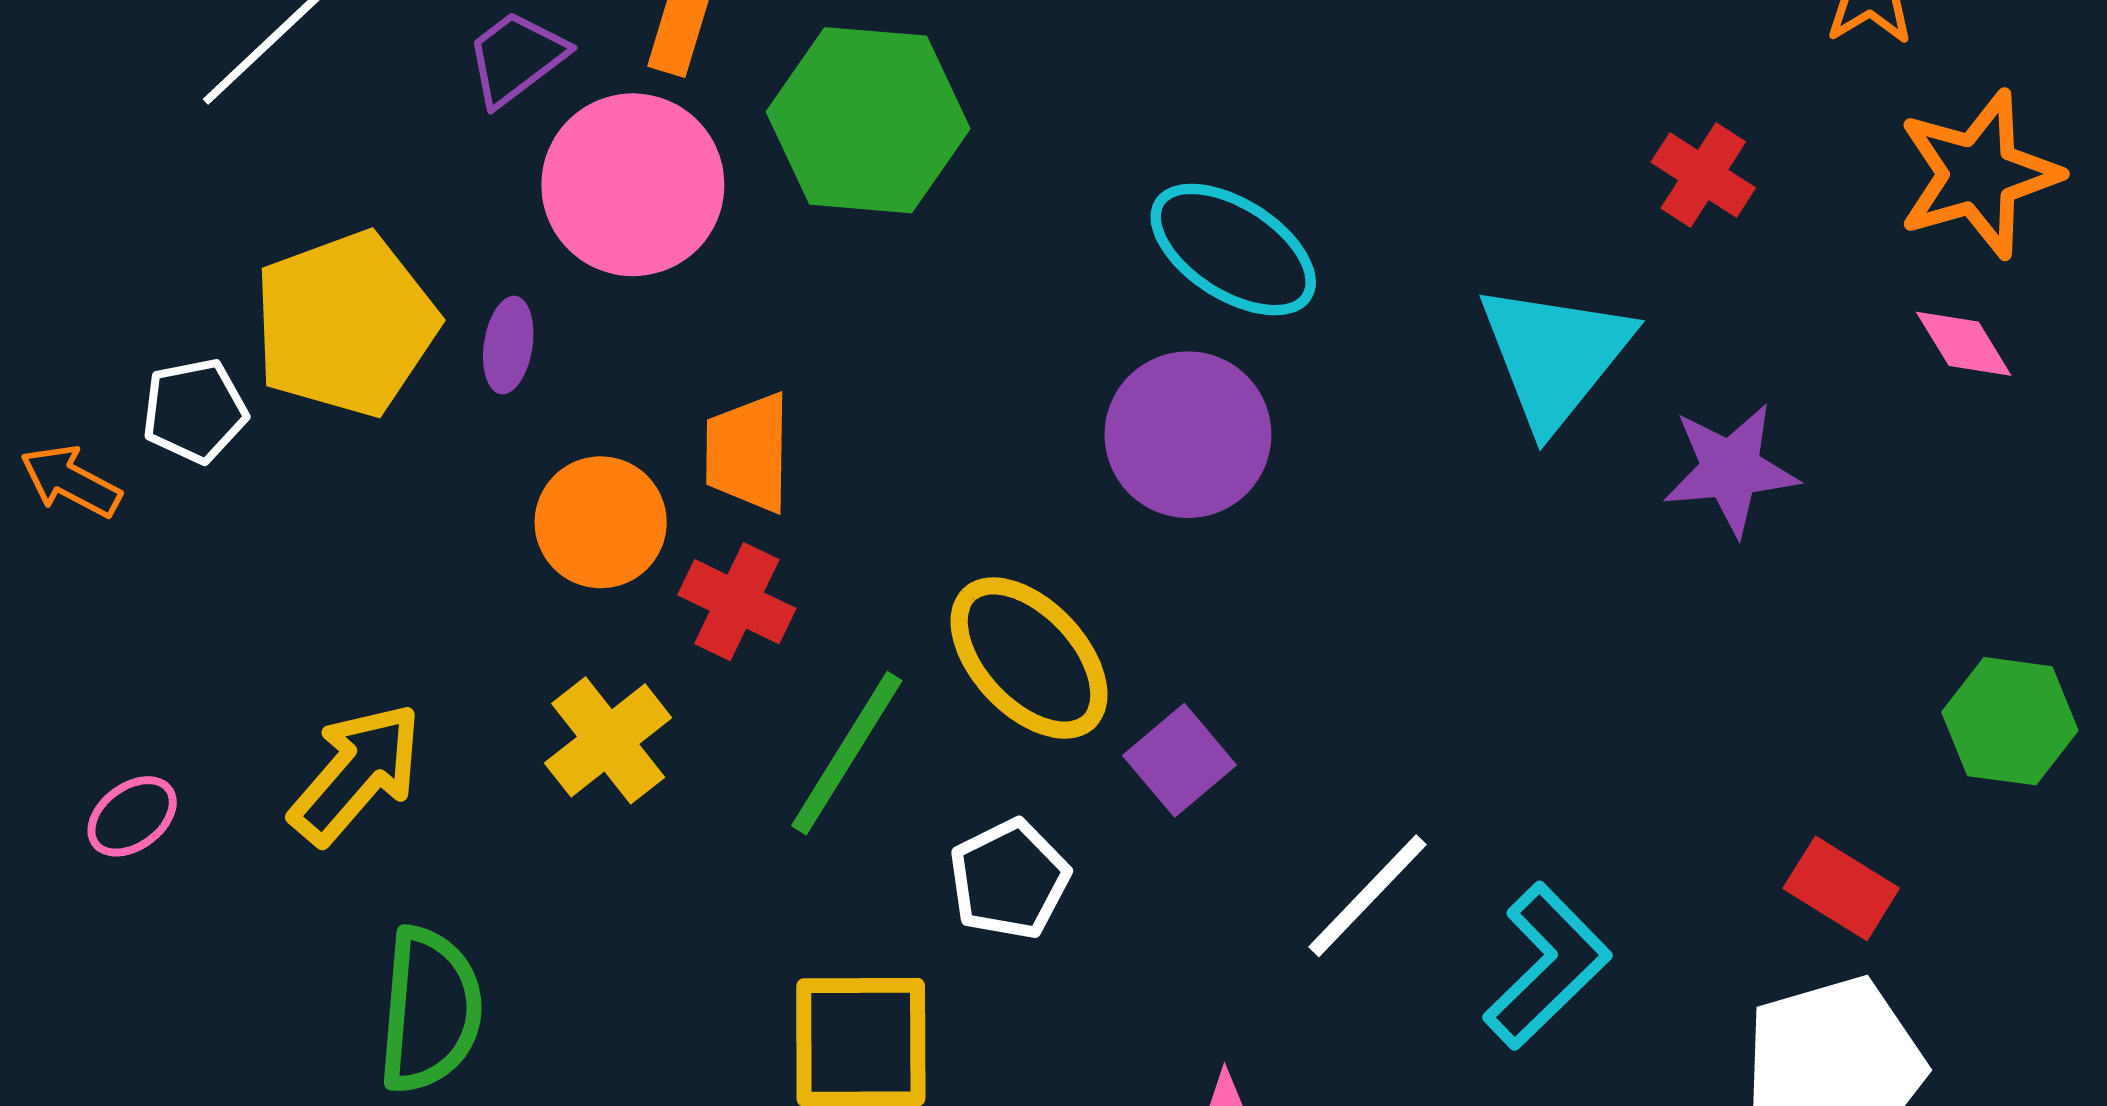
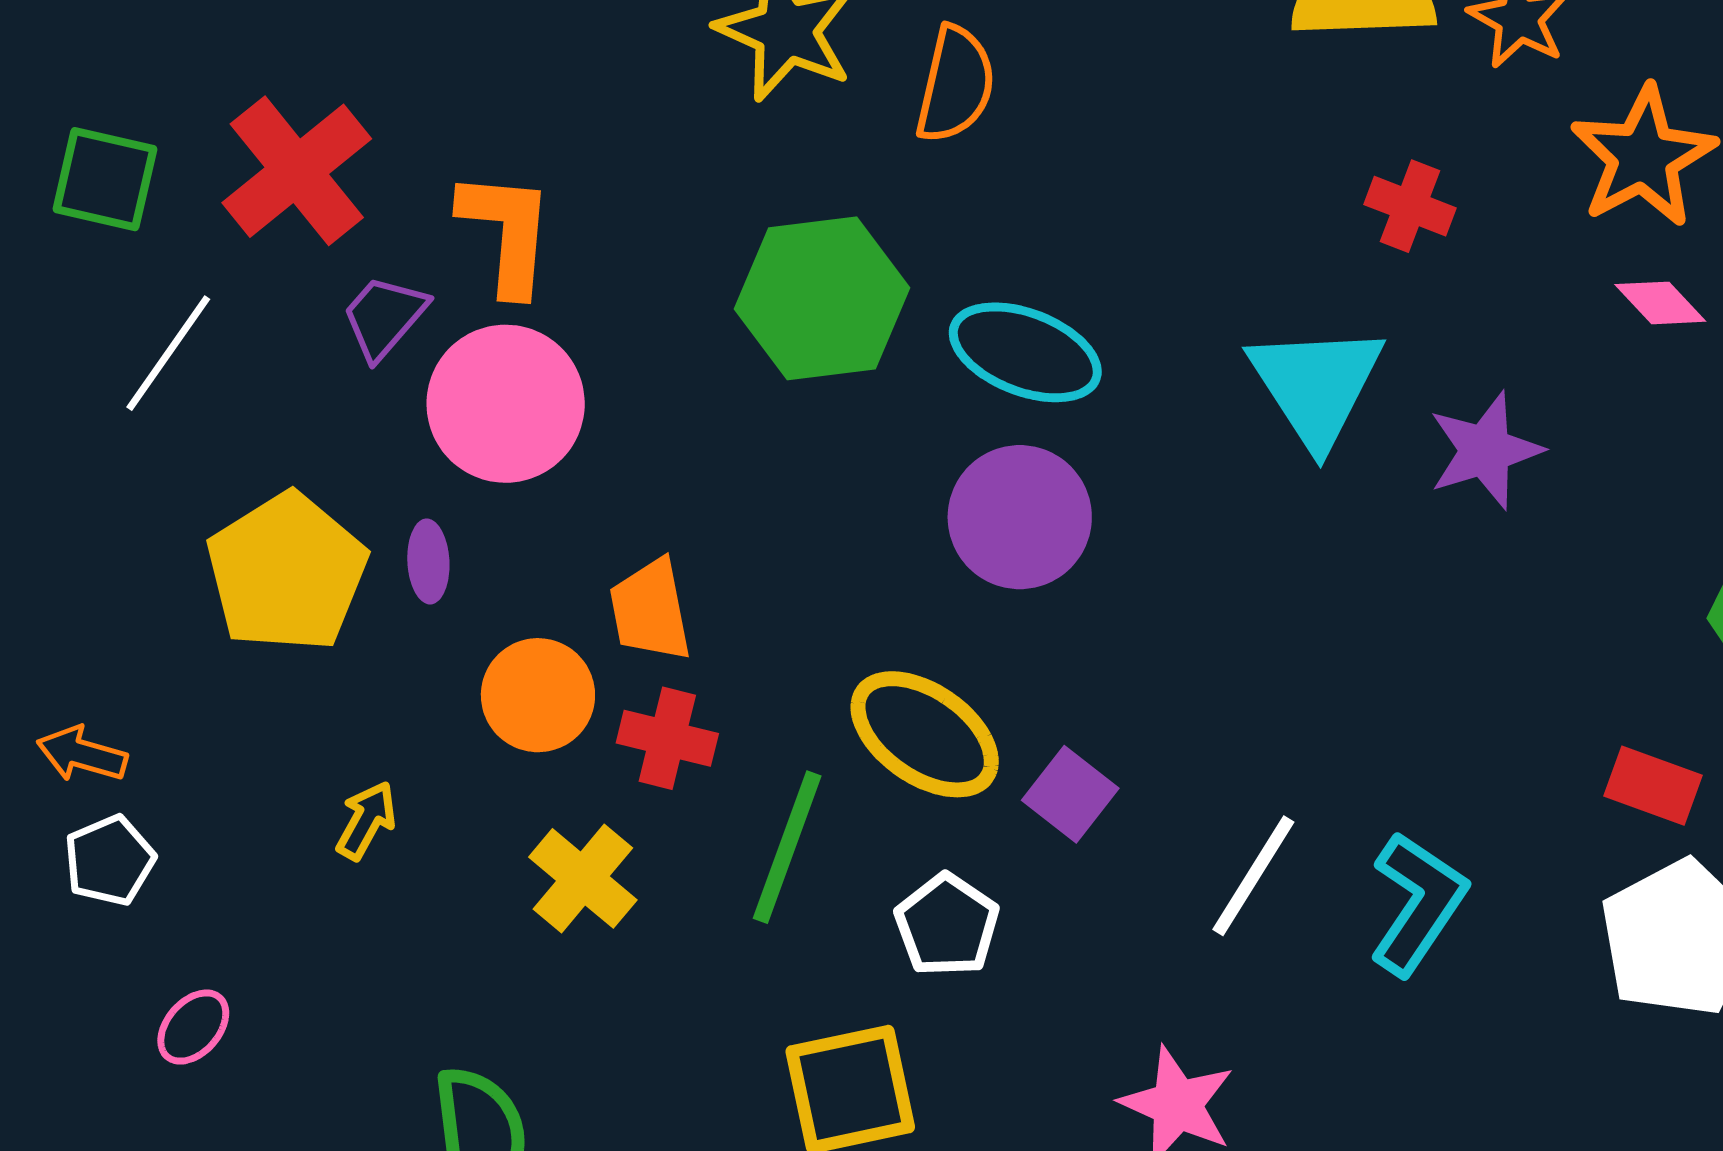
green hexagon: (868, 120) -> (822, 298), moved
white pentagon: (195, 411) -> (109, 860), moved
yellow arrow: (356, 774) -> (366, 820), moved, size x0.6

